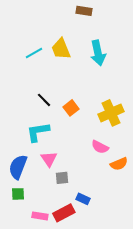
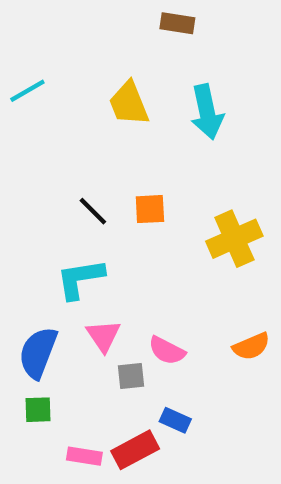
cyan line: (34, 53) -> (27, 91), moved
orange square: (71, 108) -> (150, 209), moved, turned 35
pink semicircle: (100, 147) -> (167, 351), moved

